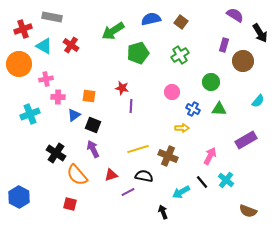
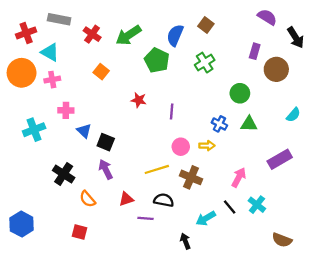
blue semicircle: (151, 19) -> (175, 35), moved, turned -54
red cross: (71, 45) -> (92, 34), moved
green pentagon: (138, 53) -> (157, 60), turned -30
pink cross: (46, 79) -> (52, 80), moved
pink circle: (172, 92) -> (181, 147), moved
orange square: (89, 96) -> (101, 72), moved, turned 32
purple line: (131, 106) -> (172, 111), moved
blue triangle: (74, 115) -> (84, 131), turned -40
orange semicircle: (77, 175) -> (87, 199), size x0.7
purple line: (128, 192) -> (145, 218), turned 32

